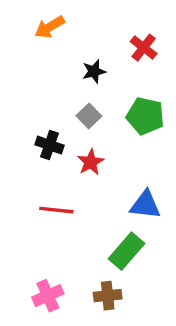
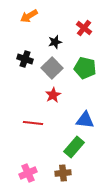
gray square: (89, 116) -> (52, 68), size x1.5
black cross: (50, 145) -> (25, 59), moved

